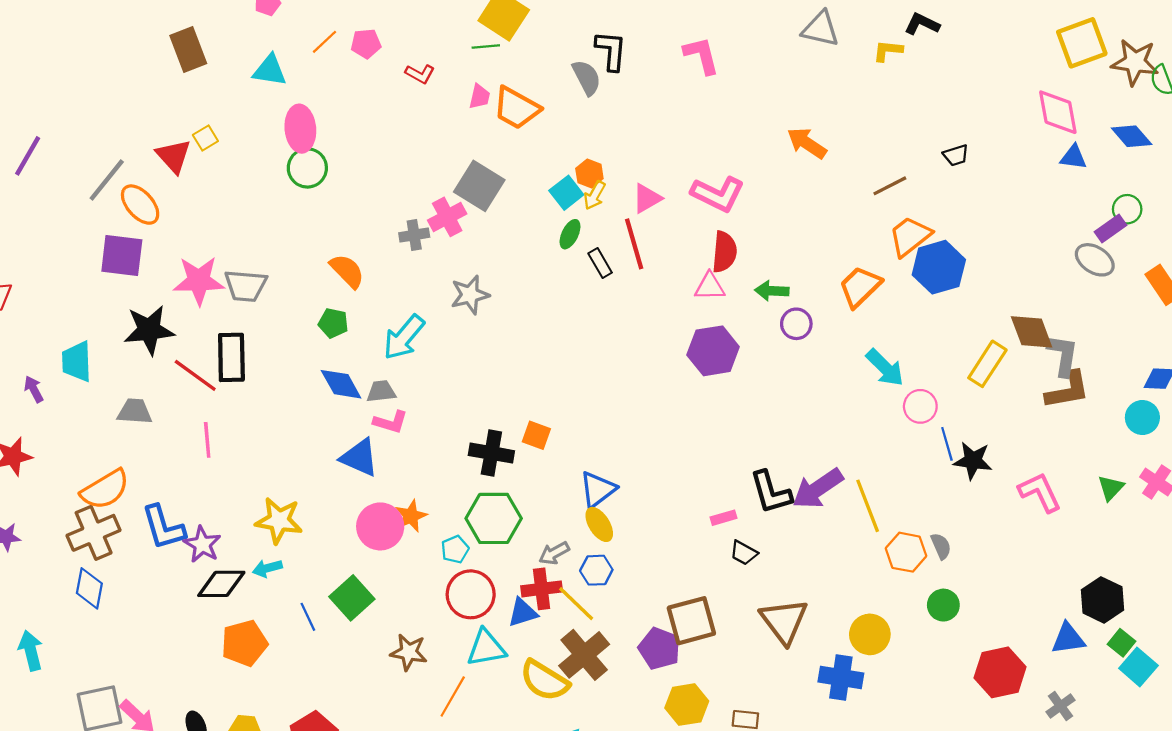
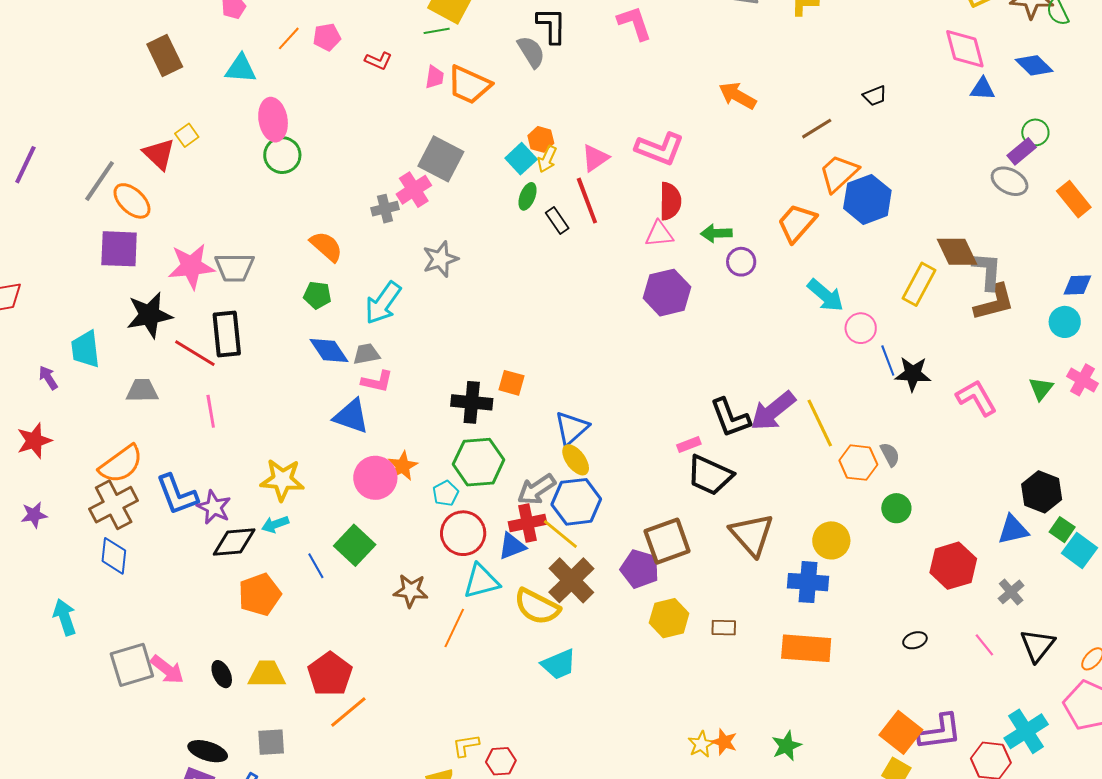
gray arrow: (554, 553) -> (536, 489), size x1.4
black trapezoid: (744, 553) -> (710, 475), size x1.8
blue hexagon: (596, 570) -> (576, 502), size x1.6

